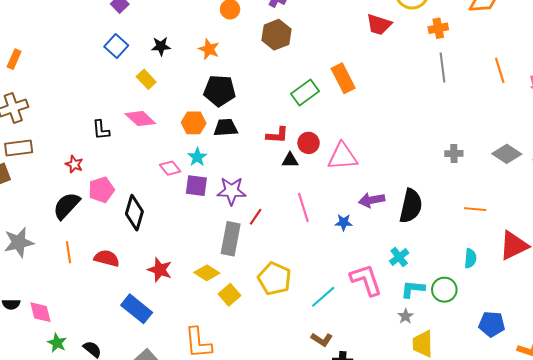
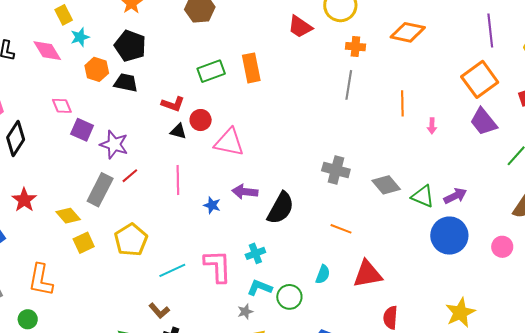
gray cross: (454, 154) -> (336, 170), size x1.5
cyan star: (197, 157) -> (80, 37), moved

